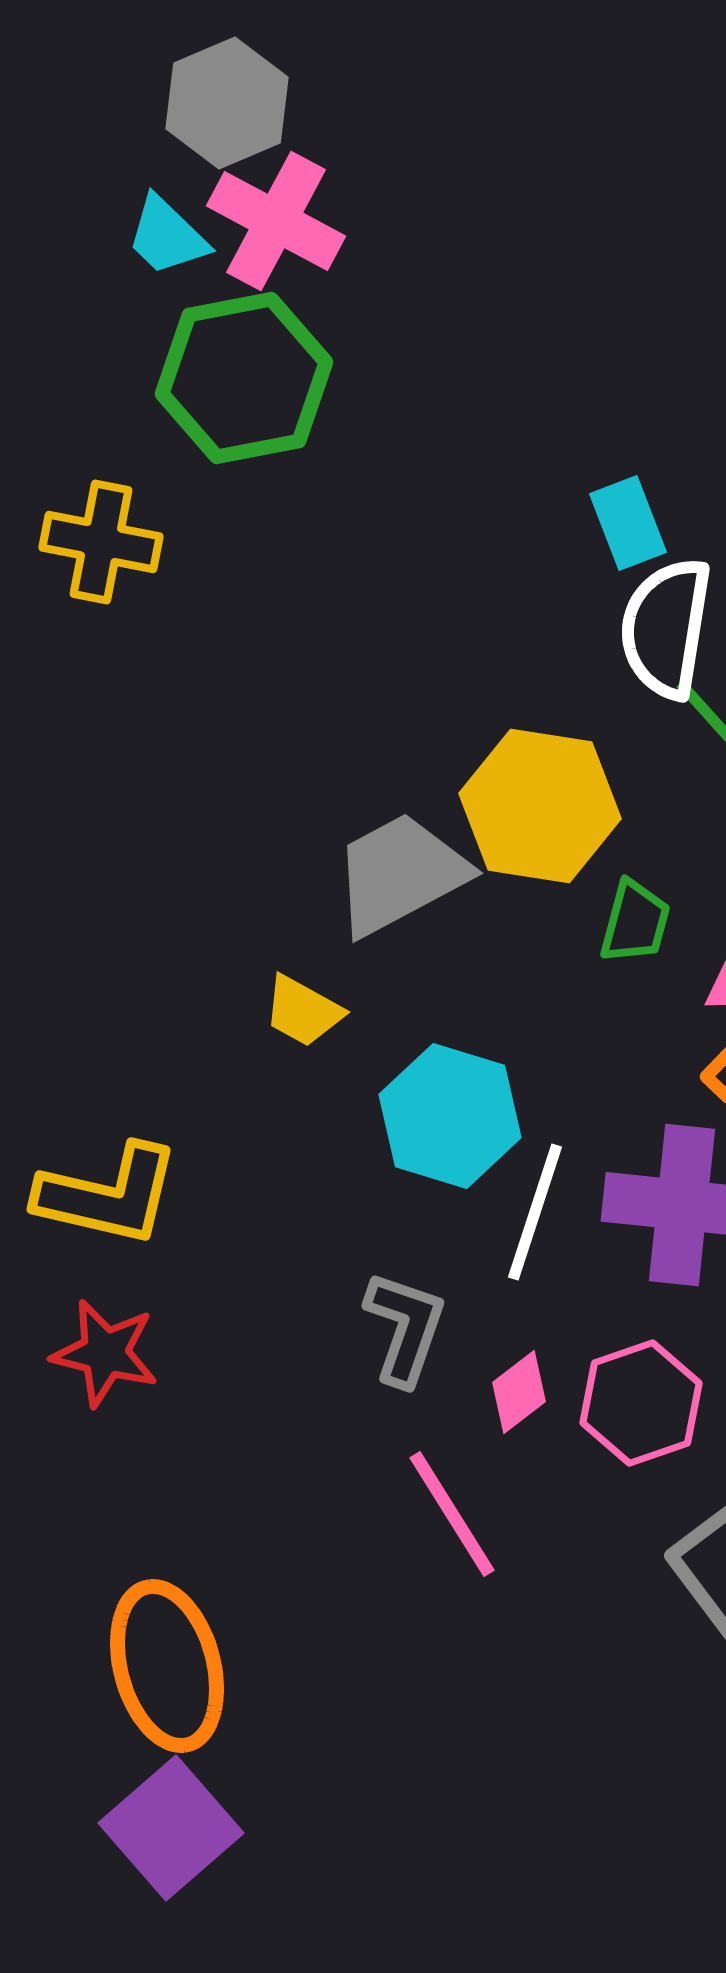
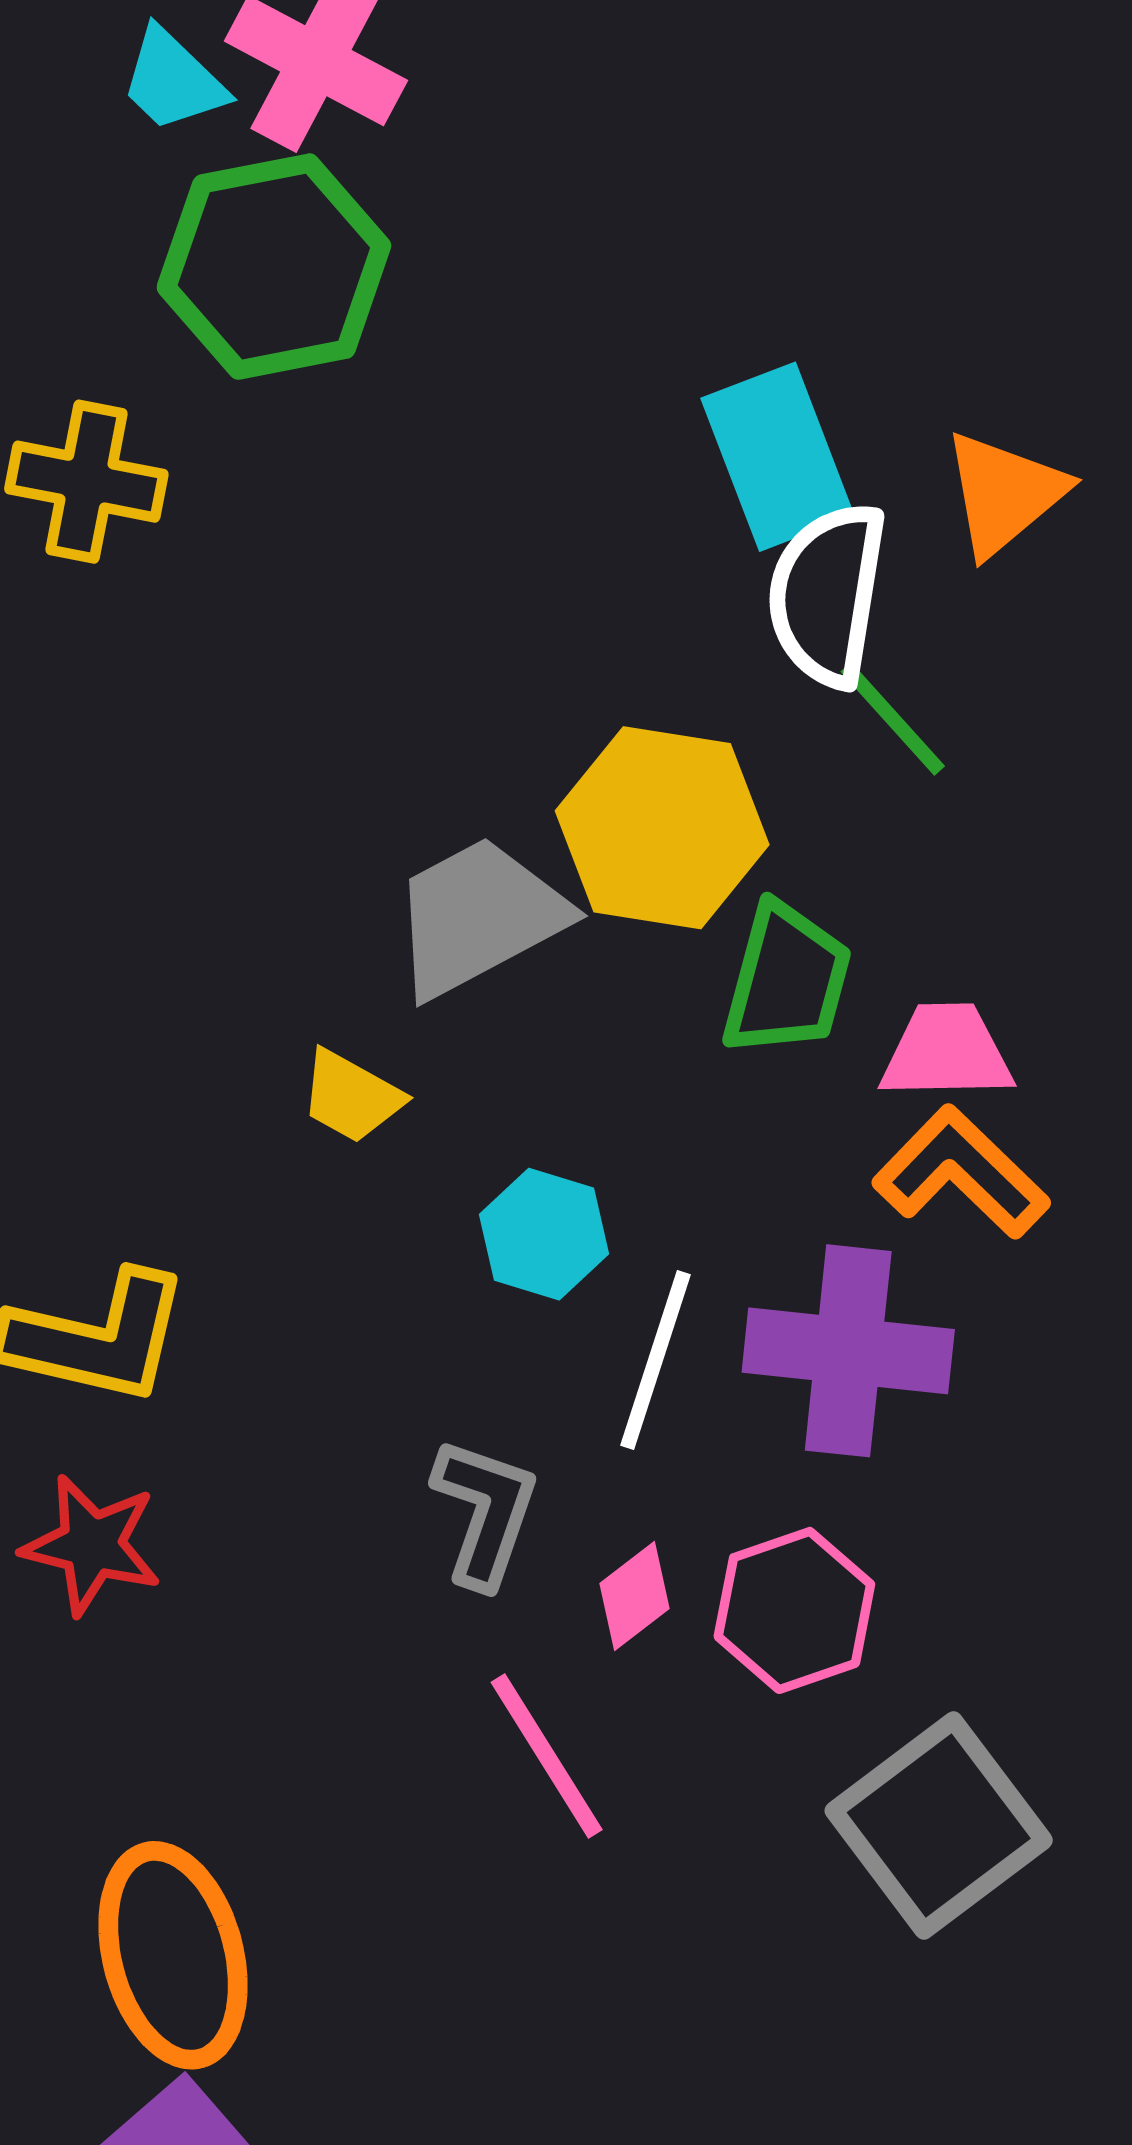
cyan rectangle: (628, 523) -> (777, 457), size x1.5
green trapezoid: (635, 922) -> (787, 980), size x1.4
cyan hexagon: (450, 1116) -> (544, 1234), size x0.7

